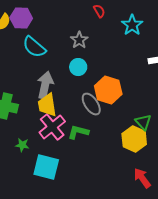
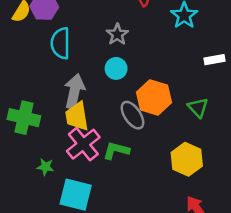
cyan semicircle: (34, 47) -> (61, 43), turned 50
green triangle: (143, 122) -> (198, 108), moved

